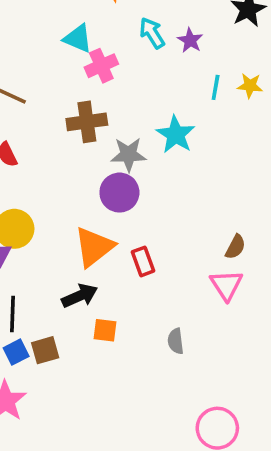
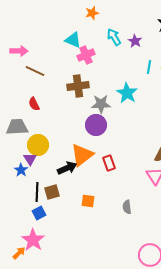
black arrow: (80, 296) -> (67, 168), moved
brown square: (45, 350) -> (52, 192), moved

